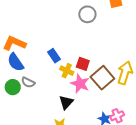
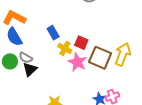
brown square: (102, 78) -> (100, 58), turned -30
black triangle: (66, 102) -> (30, 69), moved

